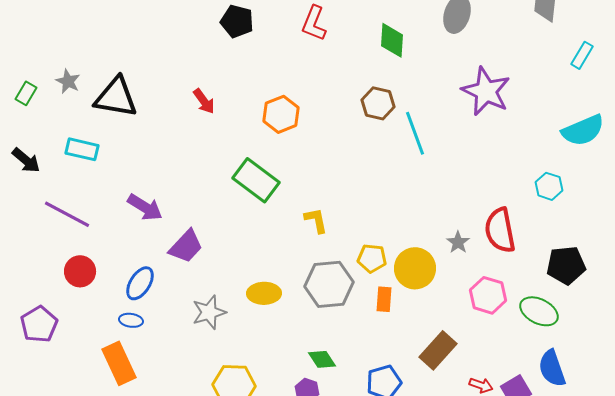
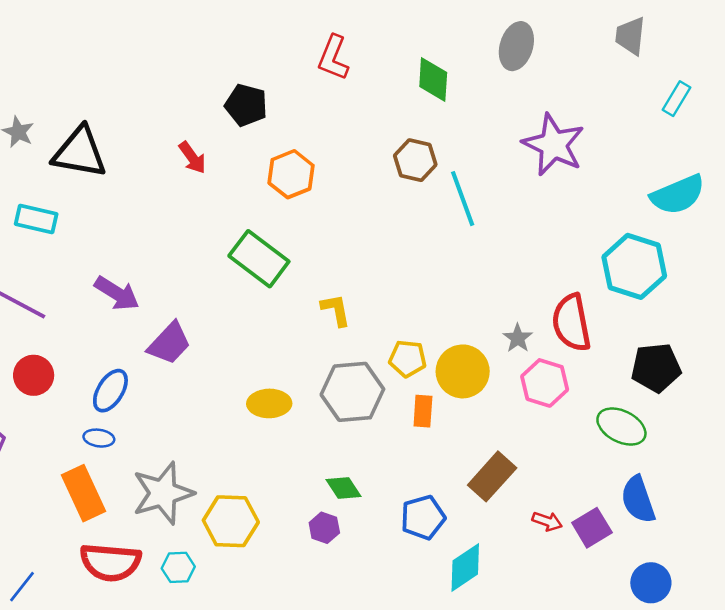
black pentagon: (237, 21) -> (246, 105), moved
cyan hexagon: (549, 186) -> (634, 266), size x1.8
pink hexagon: (488, 295) -> (545, 383), moved
gray star: (209, 312) -> (163, 493), moved, size x1.4

